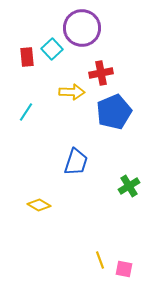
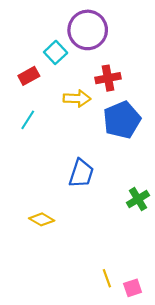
red rectangle: (27, 57) -> (29, 76), moved, turned 66
pink square: (124, 269) -> (133, 288), turned -30

